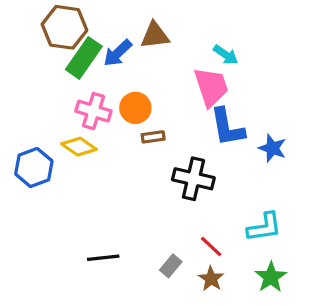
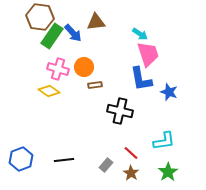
blue arrow: (118, 53) -> (73, 33), turned -90
pink trapezoid: (211, 87) -> (148, 54), moved
blue hexagon: (34, 168) -> (21, 159), moved

